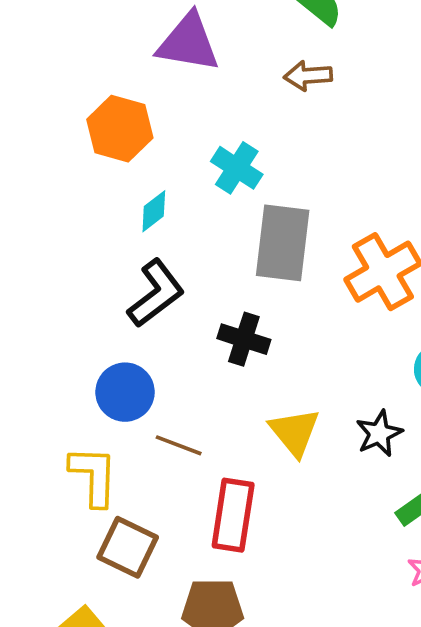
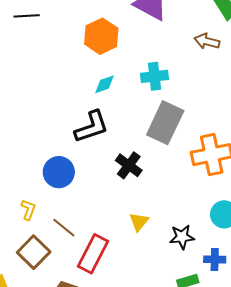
cyan cross: (237, 168) -> (155, 76), turned 32
yellow triangle: (295, 432) -> (139, 222), size x0.7
brown line: (179, 445) -> (64, 228), moved
yellow L-shape: (94, 476) -> (28, 210), size x0.6

